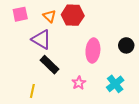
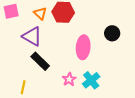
black circle: (126, 45) -> (112, 33), moved
cyan cross: (115, 84) -> (91, 80), moved

